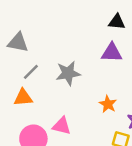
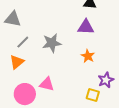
orange triangle: (23, 98) -> (17, 62), turned -35
orange star: (108, 104) -> (88, 56), moved

